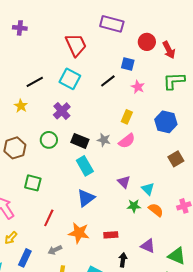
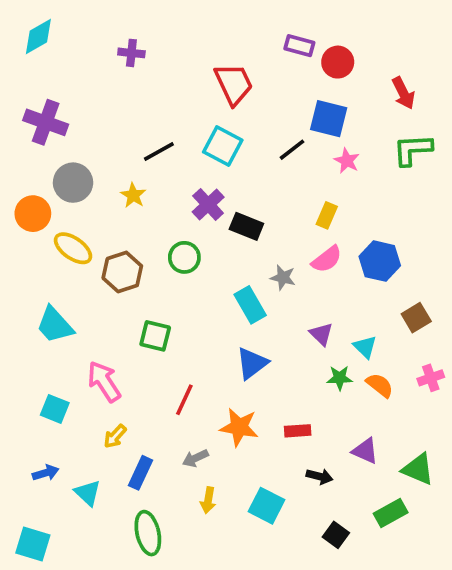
purple rectangle: (112, 24) -> (299, 46), size x0.7
red circle: (147, 42) -> (338, 62), moved
blue square: (128, 64) -> (329, 119), size x1.5
blue hexagon: (166, 122) -> (380, 261), moved
gray star: (104, 140) -> (283, 277), moved
black rectangle: (80, 141) -> (246, 226), moved
brown square: (176, 159) -> (416, 318), moved
black arrow: (123, 260) -> (319, 476), turned 96

